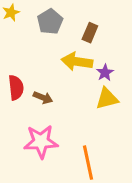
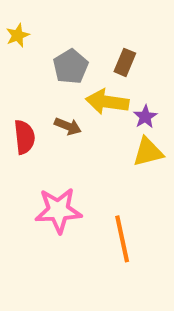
gray pentagon: (50, 22) -> (71, 67), moved
brown arrow: (43, 98) -> (68, 126), moved

